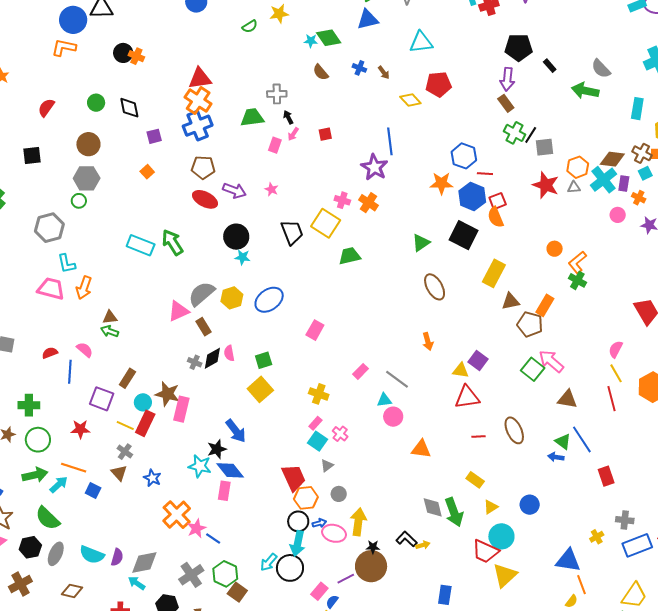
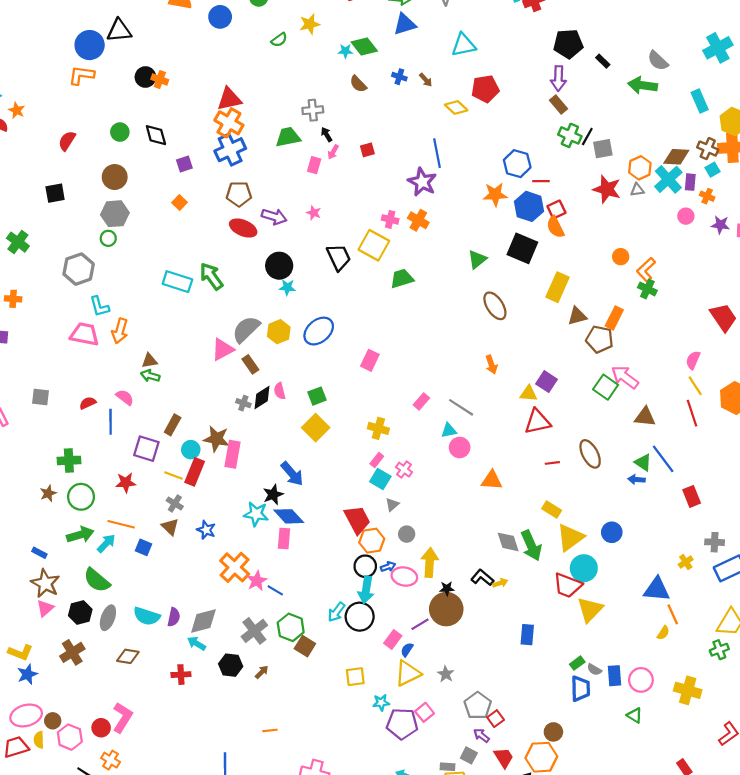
cyan rectangle: (637, 109) -> (700, 101), turned -30
yellow triangle: (491, 507) -> (570, 537), size x1.8

